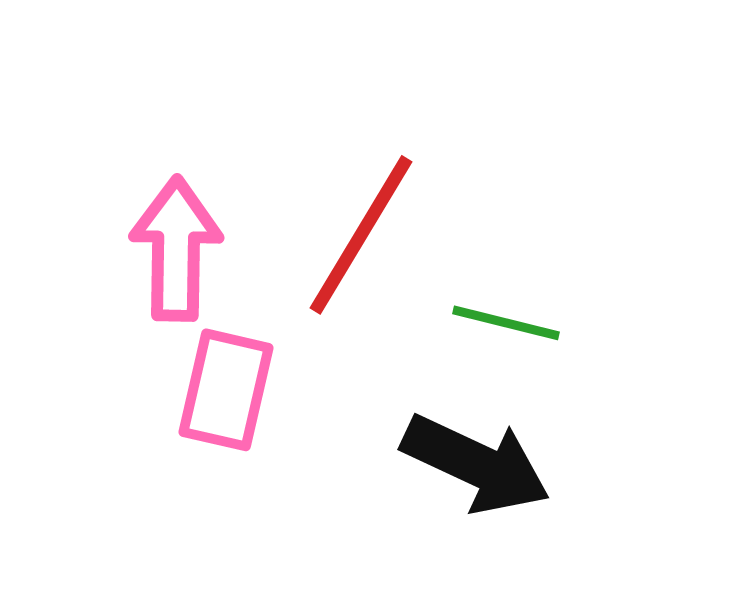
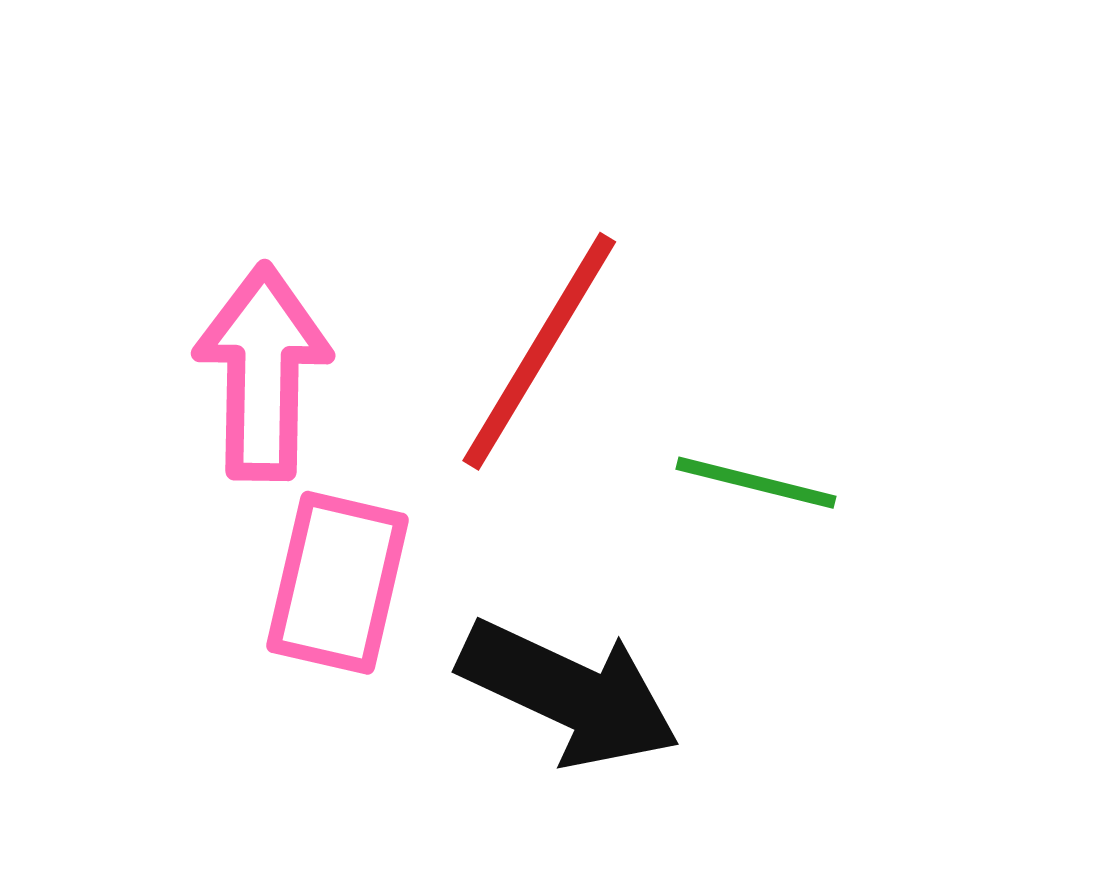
black arrow: (476, 464) -> (569, 693), moved

